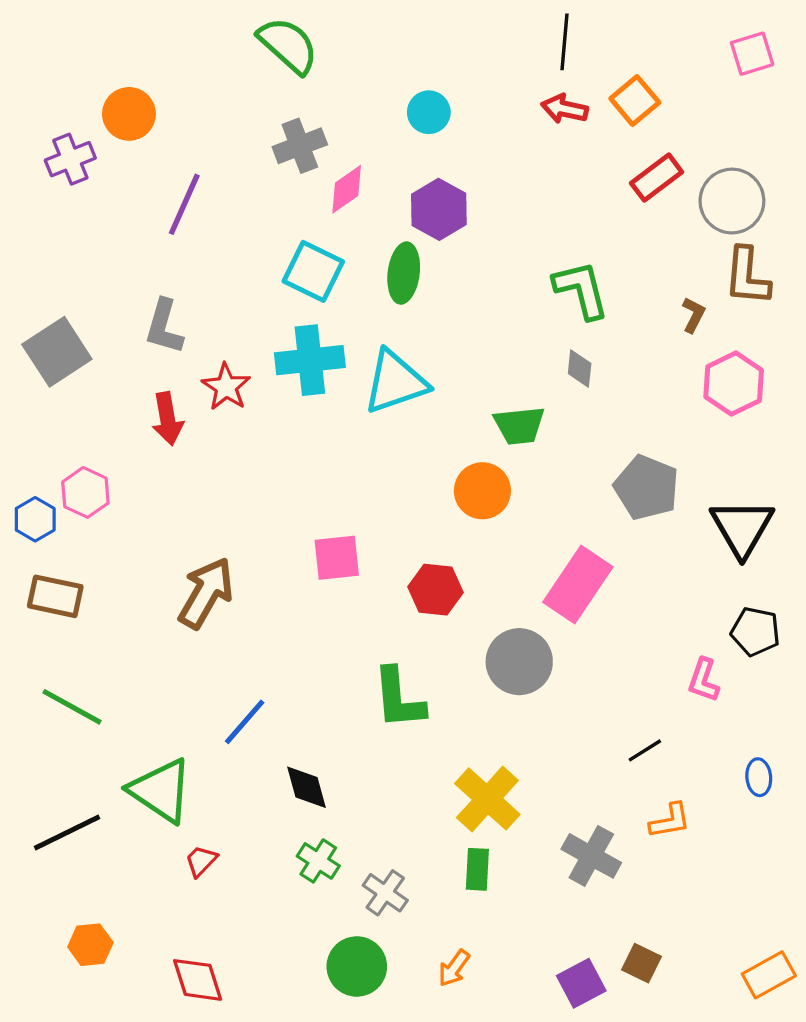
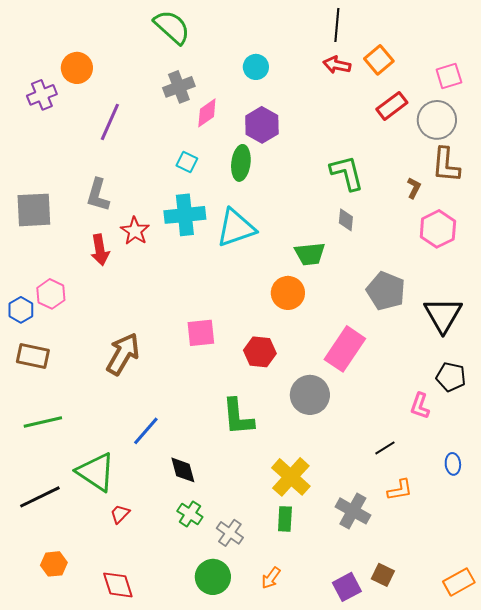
pink square: (752, 54) -> (449, 76), moved
cyan square: (313, 271) -> (187, 162), size x0.6
gray square: (57, 352) -> (34, 210), turned 30
green line: (72, 707) -> (43, 422), turned -42

